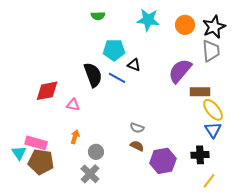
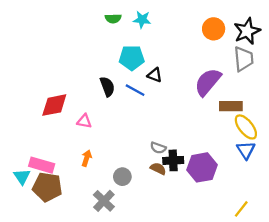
cyan star: (148, 20) -> (142, 20), moved, size x0.7
black semicircle: (93, 75) -> (107, 87), size x0.7
gray circle: (96, 152) -> (122, 177), moved
black cross: (200, 155) -> (173, 160), moved
purple hexagon: (163, 161) -> (202, 167), moved

